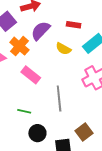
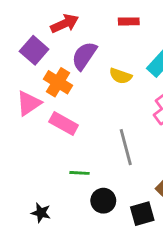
red rectangle: (74, 25) -> (129, 21), moved
pink rectangle: (31, 75) -> (64, 123), moved

